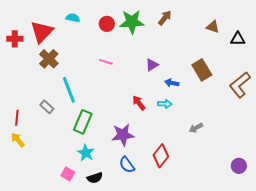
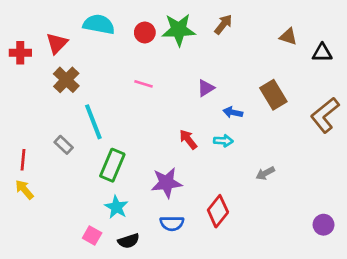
cyan semicircle: (73, 18) -> (99, 24), size x1.6
red triangle: (42, 32) -> (57, 43), size x0.7
blue semicircle: (127, 165) -> (172, 223), turned -54

